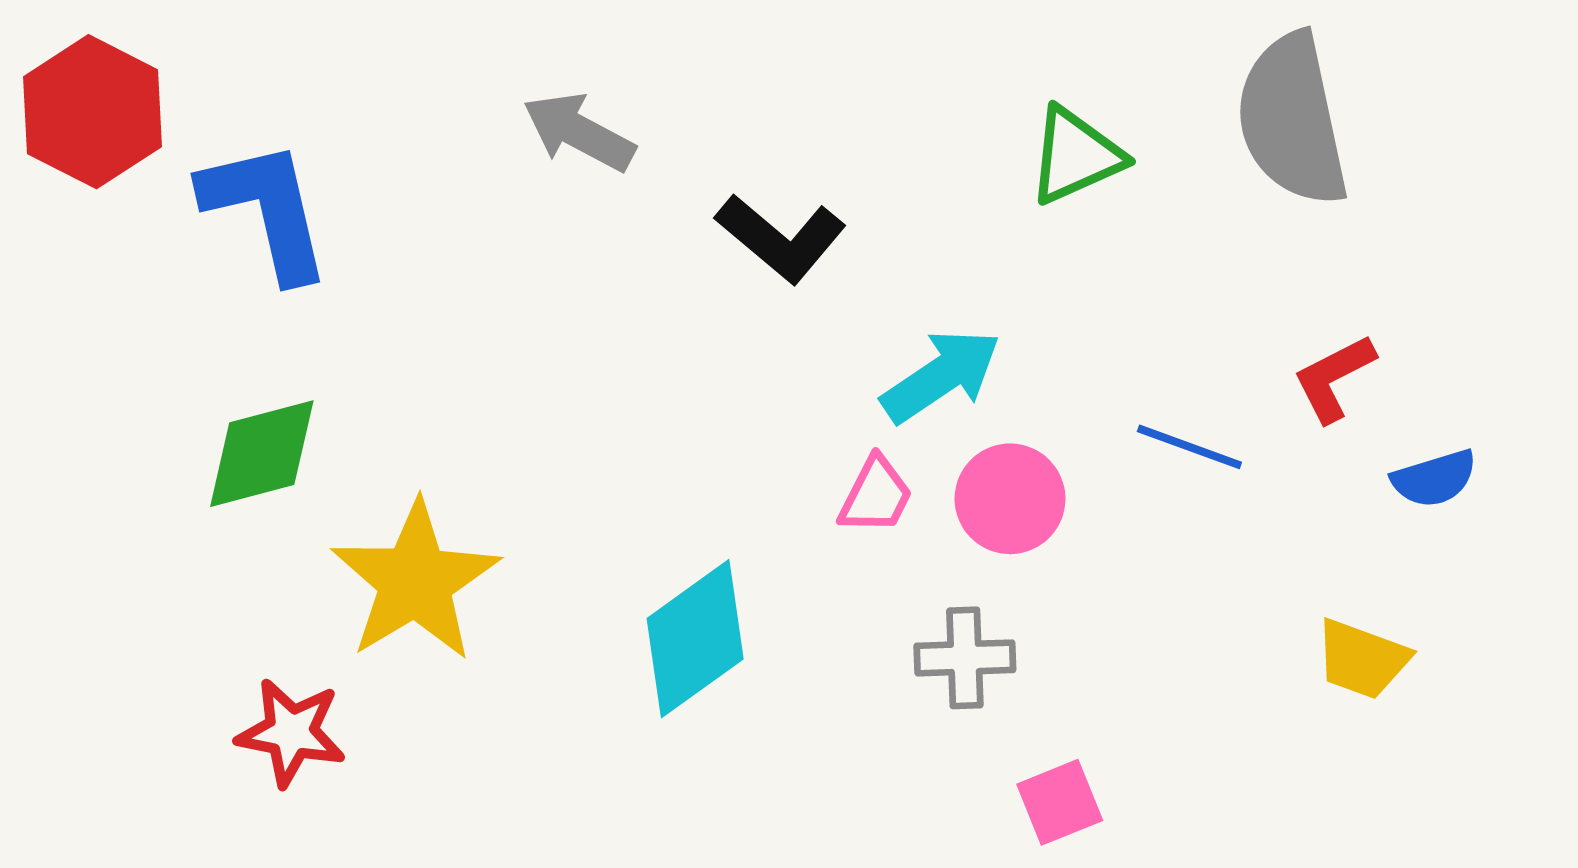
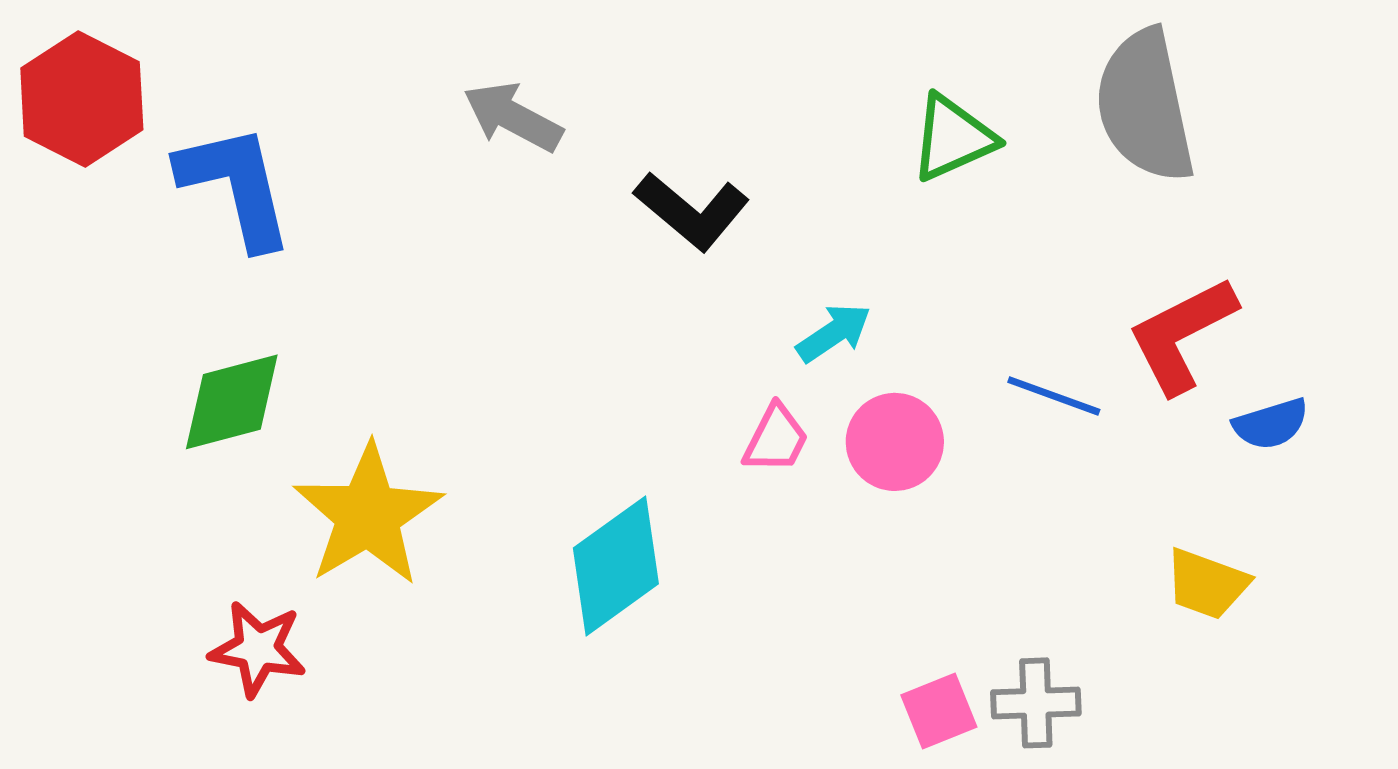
cyan arrow: (941, 376) -> (834, 333), size x0.7
red L-shape: (1334, 378) -> (1182, 335), size x1.5
gray cross: (965, 658) -> (1036, 703), moved

